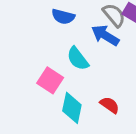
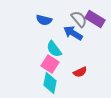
pink square: (50, 80) -> (50, 64), moved
red semicircle: (110, 105) -> (80, 72), moved, turned 120

